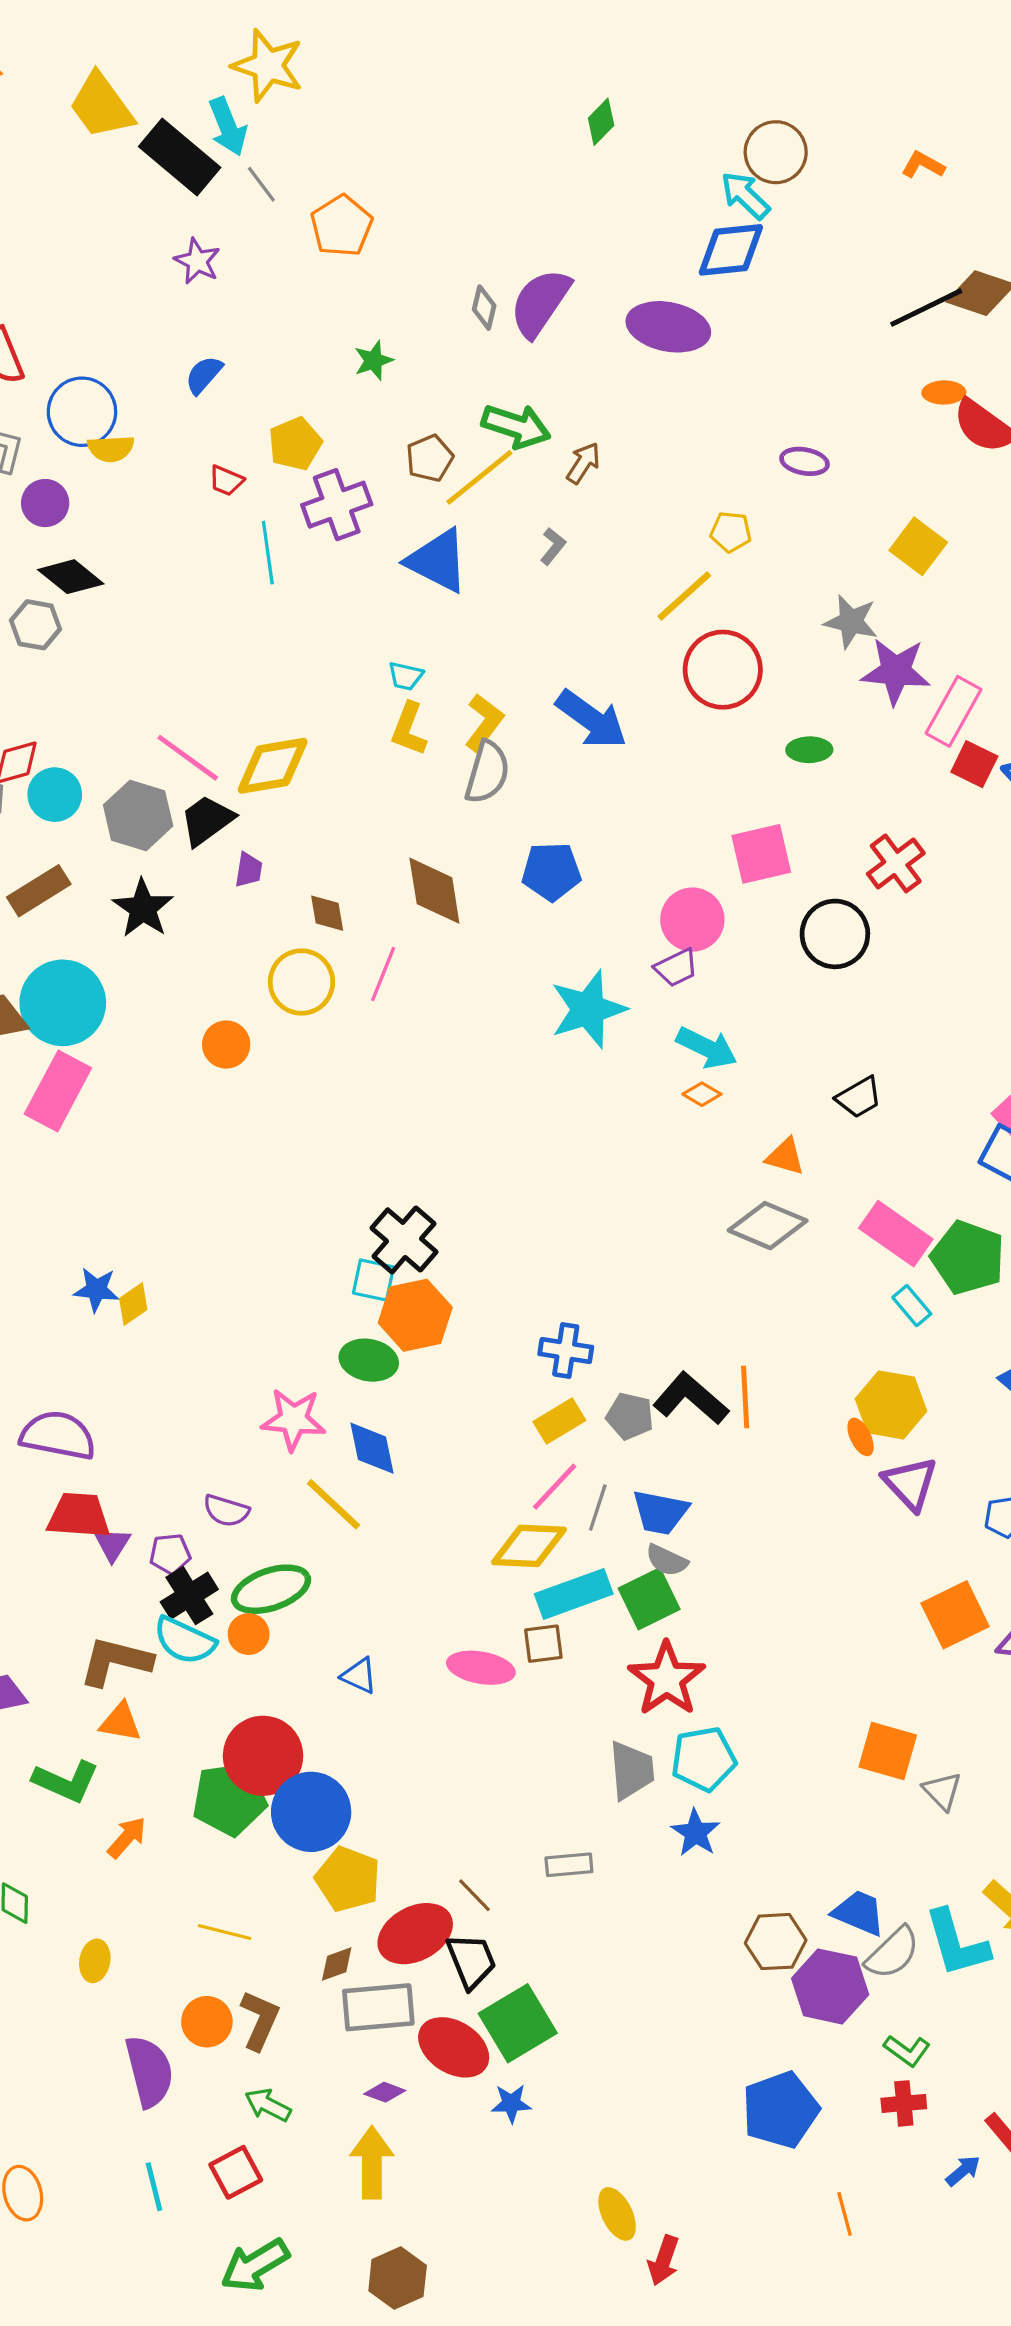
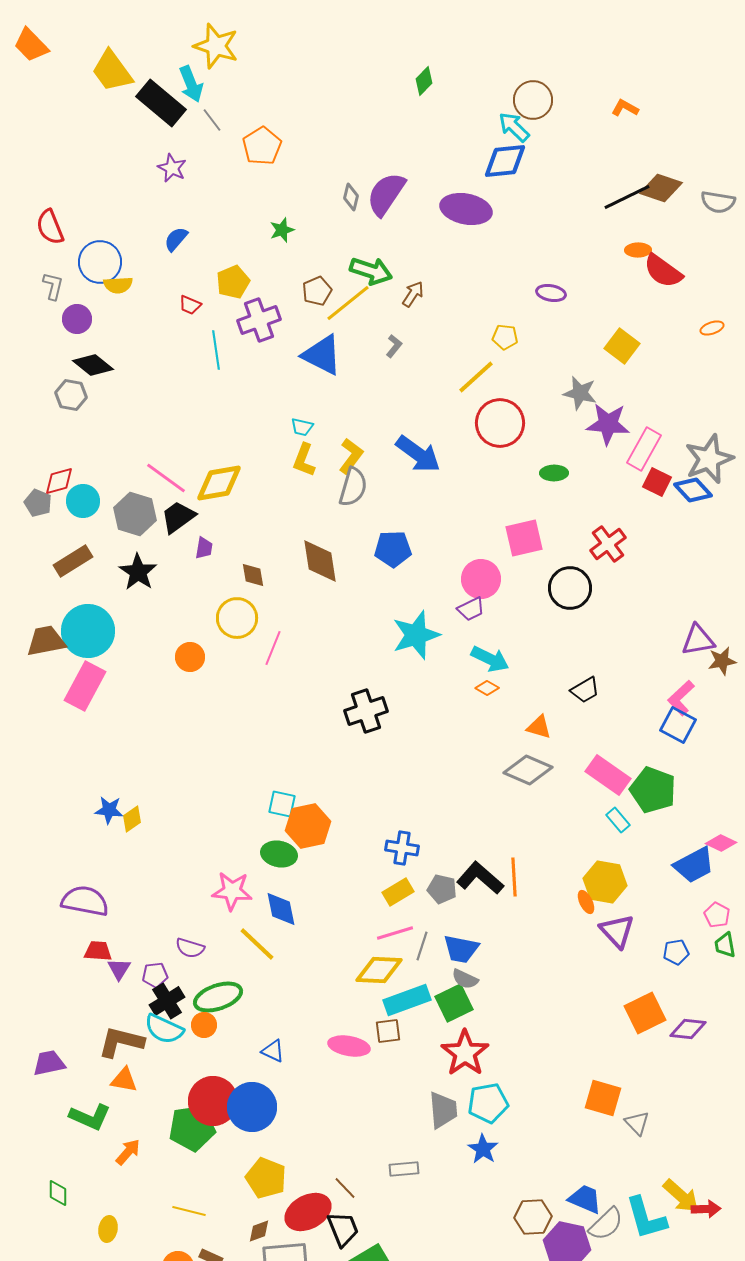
pink line: (383, 974) -> (273, 648), moved
black cross: (404, 1240) -> (366, 711), moved, turned 30
pink line: (555, 1487) -> (395, 933), turned 30
red trapezoid: (79, 1515) -> (98, 951), size x0.7
blue circle: (311, 1812) -> (252, 1107), moved

